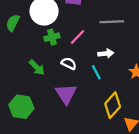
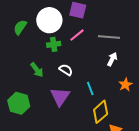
pink line: (78, 37) -> (77, 35), moved
white arrow: (106, 53) -> (112, 59), moved, turned -64
cyan line: (96, 72) -> (90, 89), moved

